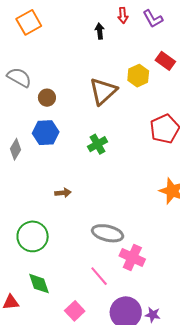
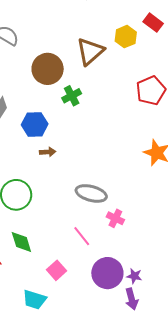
brown circle: (47, 98) -> (48, 69), moved, size x1.8
blue hexagon: (46, 133) -> (35, 124), moved
green cross: (97, 144) -> (72, 96), moved
pink cross: (132, 258) -> (115, 218), size x0.7

